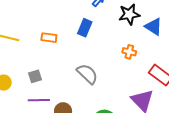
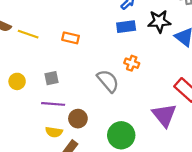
blue rectangle: (85, 28) -> (126, 27), moved, turned 54
orange cross: (129, 52) -> (132, 63), moved

